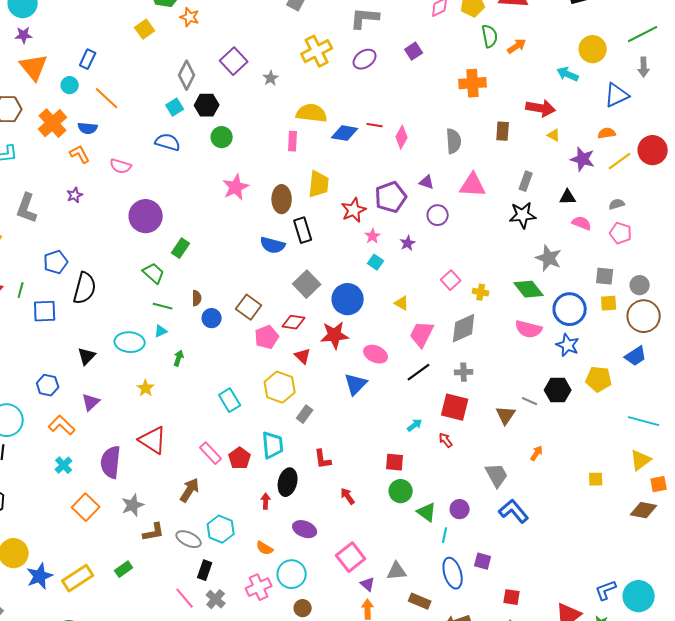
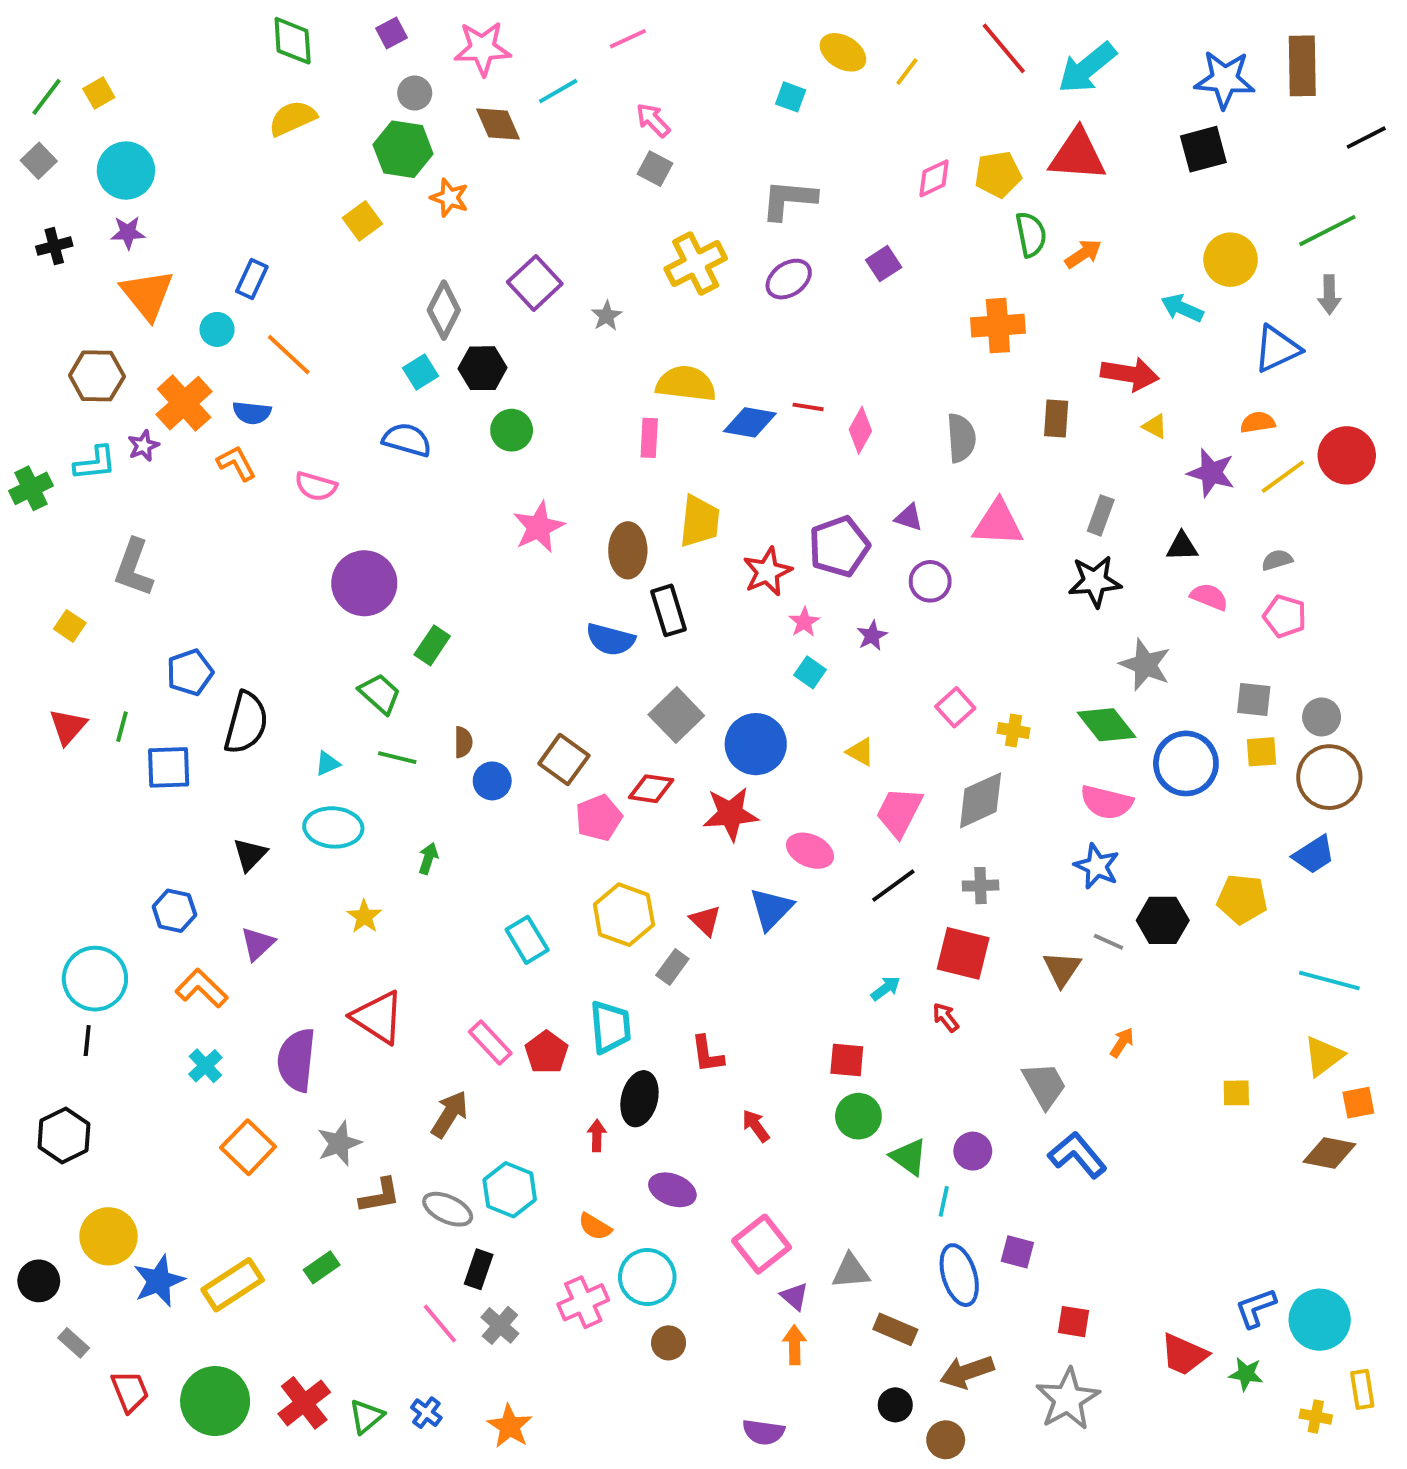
purple star: (75, 195) -> (143, 446), moved
cyan triangle: (161, 331) -> (327, 763), moved
blue star: (568, 345) -> (1097, 866), moved
red triangle: (303, 356) -> (705, 920), moved

